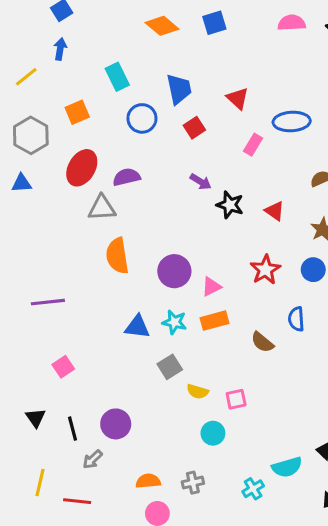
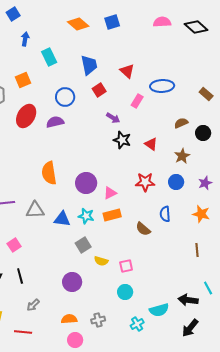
blue arrow: (60, 49) -> (25, 39), moved
blue circle: (142, 118) -> (65, 97), moved
purple arrow: (201, 182) -> (113, 118), moved
gray triangle: (102, 208) -> (35, 210), moved
red star: (265, 270) -> (145, 182), turned 30
purple circle: (116, 424) -> (72, 282), moved
black line: (73, 429) -> (20, 276), moved
cyan circle: (213, 433) -> (125, 292), moved

